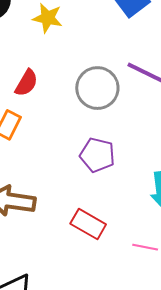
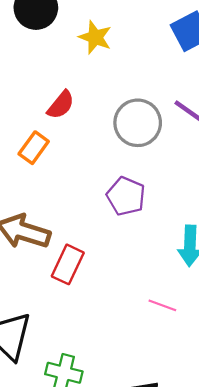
red rectangle: (88, 224) -> (68, 264), moved, turned 76

